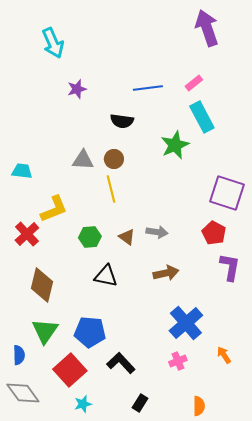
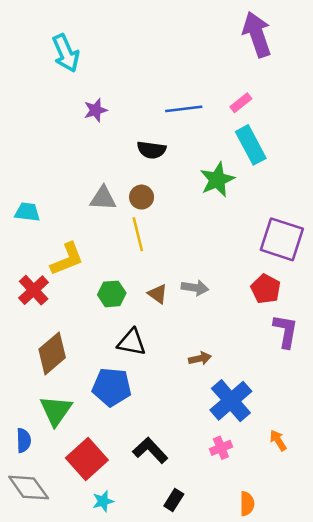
brown arrow: (166, 273) -> (200, 358), moved, size x0.7
brown diamond: (42, 285) -> (52, 353), turned 36
blue pentagon: (90, 332) -> (112, 387), moved

